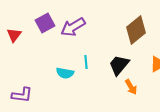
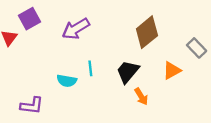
purple square: (45, 23) -> (29, 19), moved
purple L-shape: (22, 95) -> (32, 106), moved

